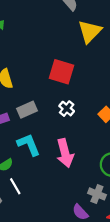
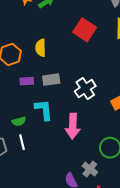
red square: (61, 72) -> (85, 30), moved
white cross: (67, 109) -> (85, 89), size x1.5

